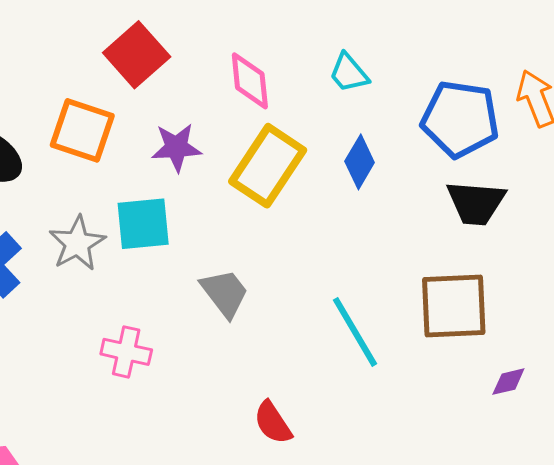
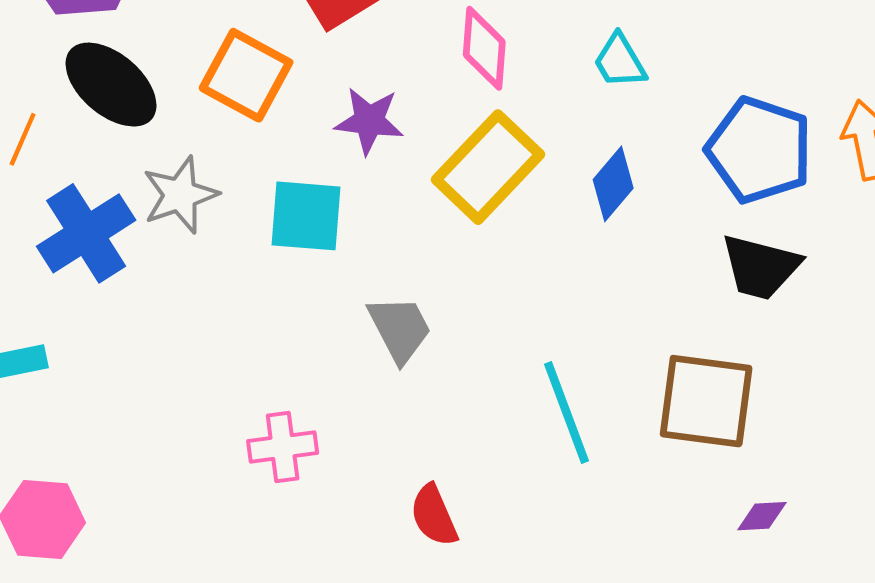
gray star: (77, 243) -> (180, 195), moved
pink cross: (126, 352) -> (283, 447), moved, turned -30

